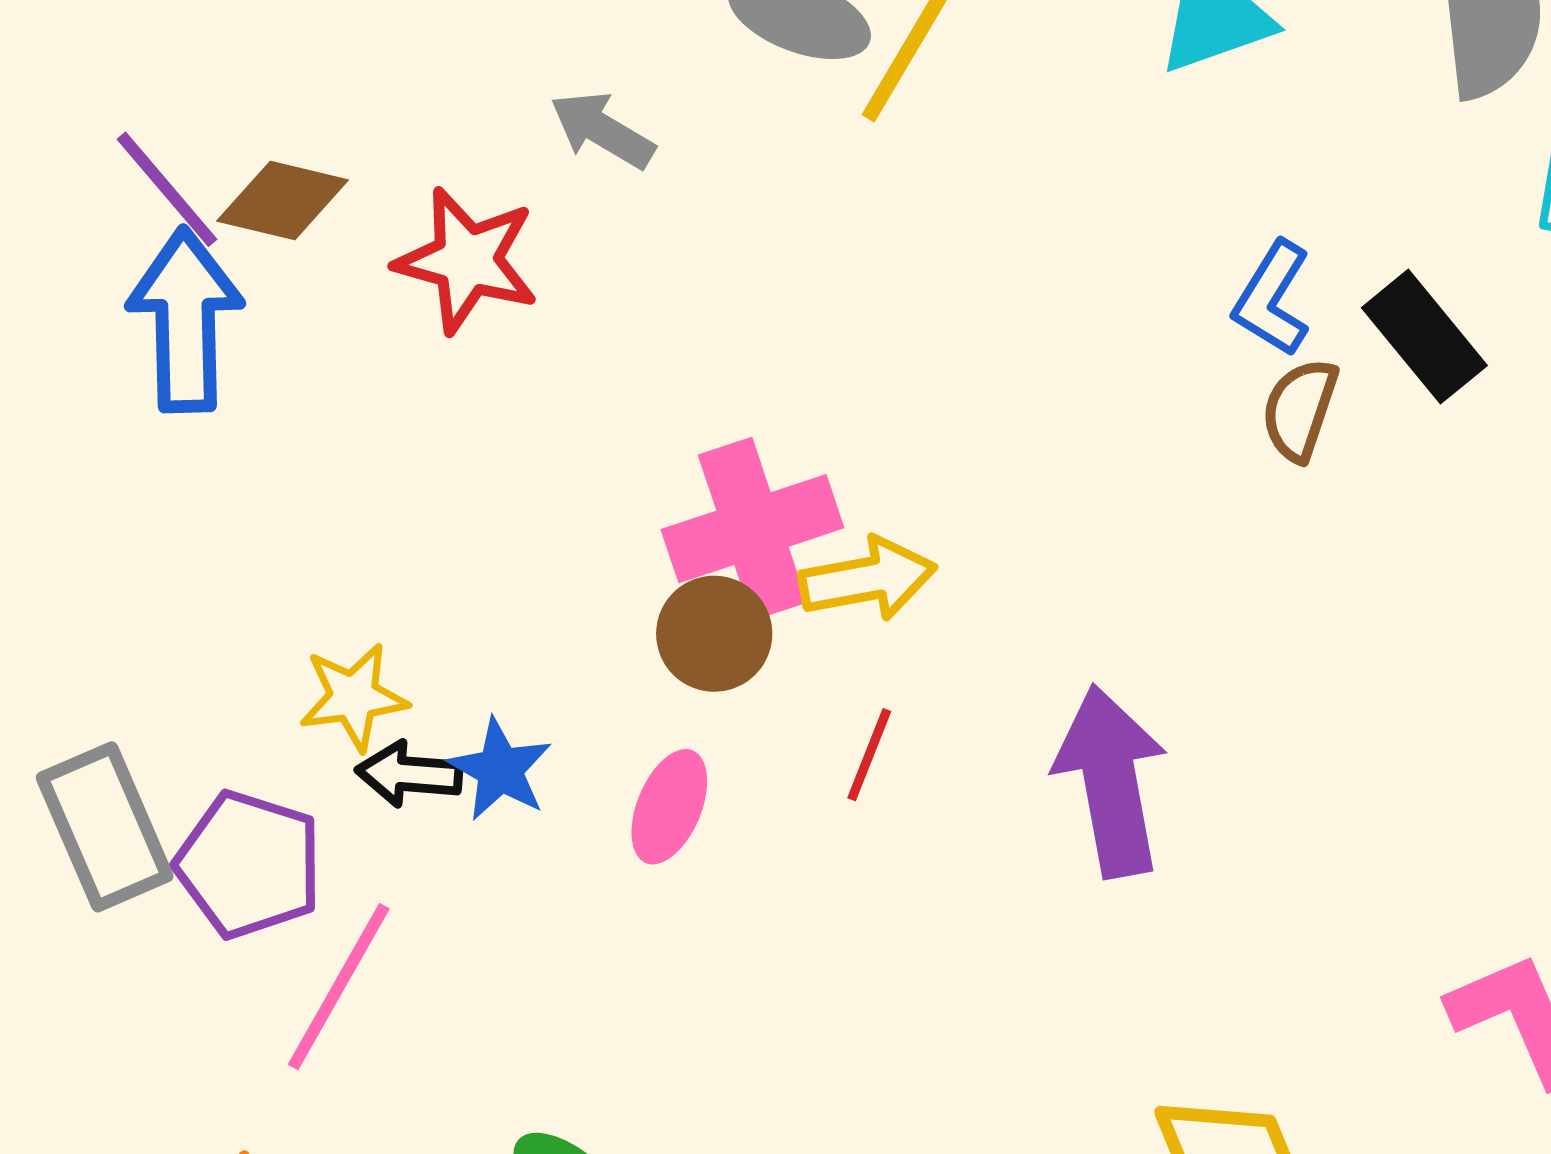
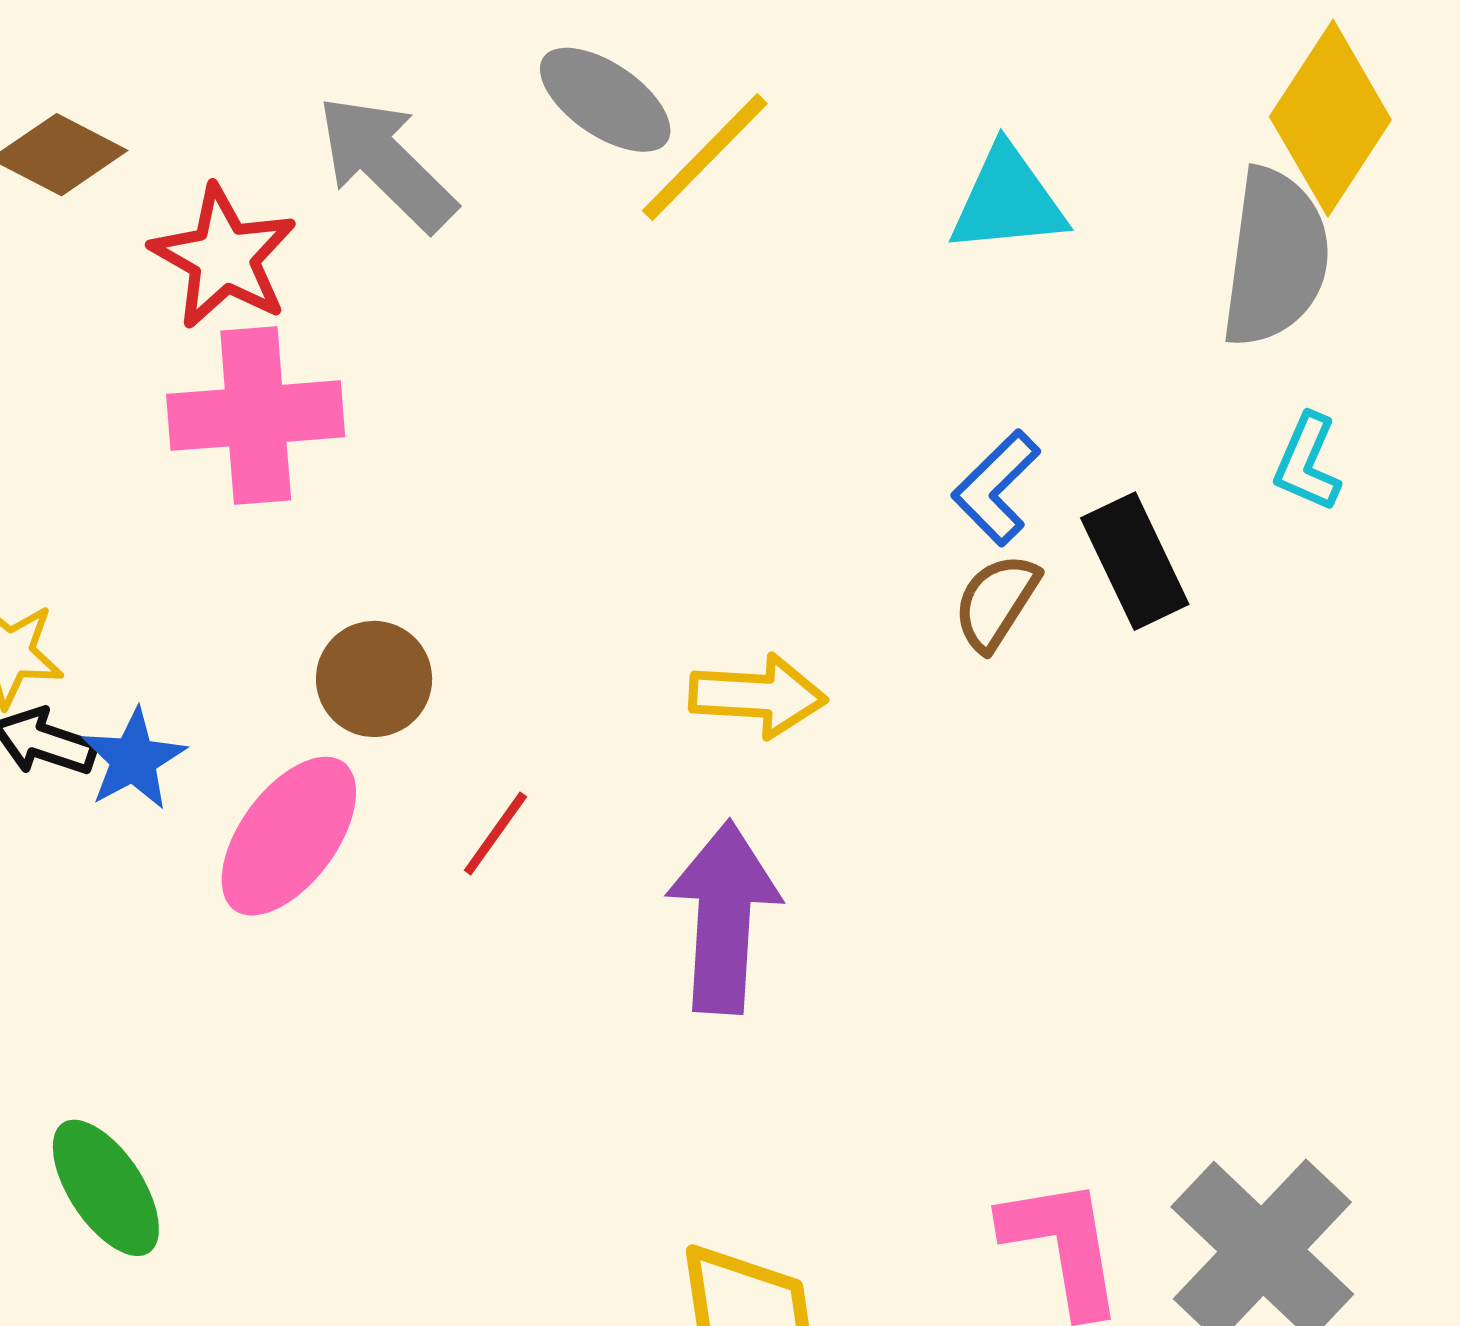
gray arrow: (602, 130) -> (386, 163), size x1.5
pink cross: (752, 529) -> (256, 416), moved
yellow arrow: (868, 579) -> (758, 696), moved
pink ellipse: (669, 807) -> (289, 836), size x1.5

